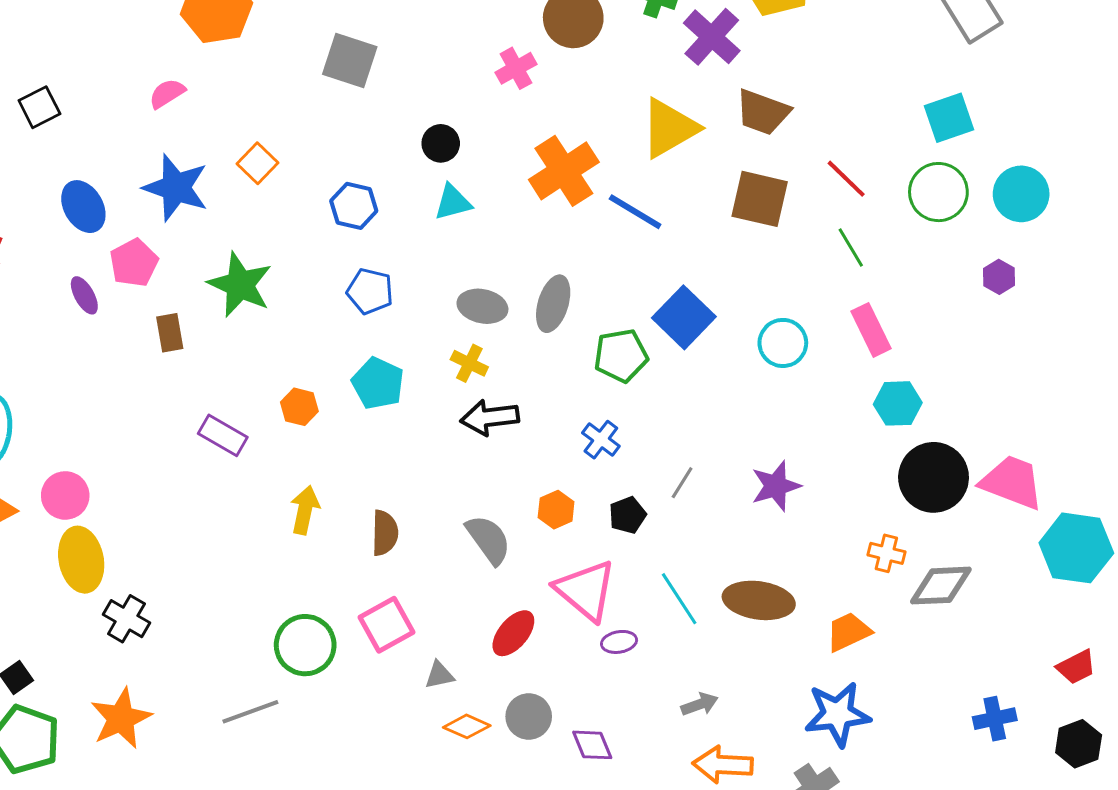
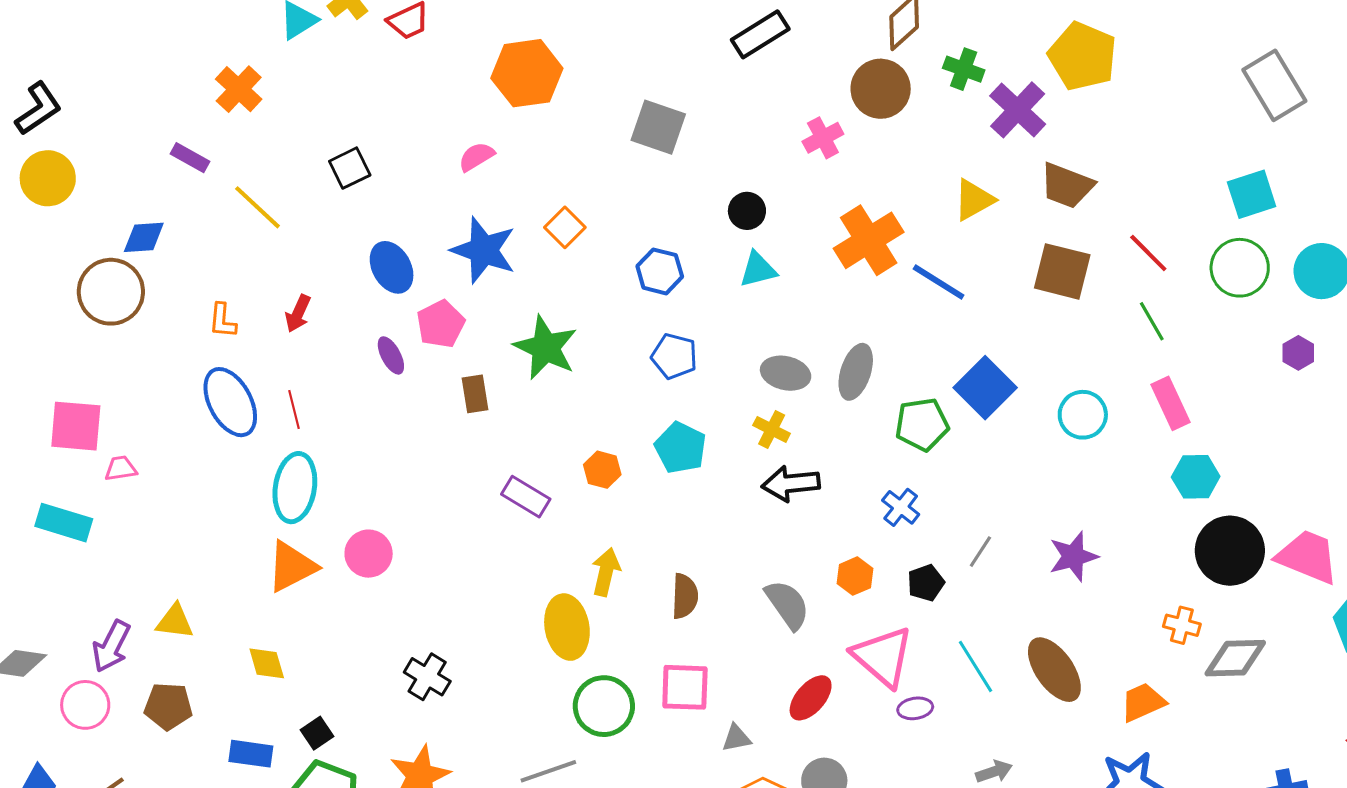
yellow triangle: (669, 128) -> (974, 200), size x0.7
yellow ellipse: (81, 560) -> (567, 627), moved
brown ellipse: (759, 600) -> (1054, 670), turned 46
pink square: (387, 625) -> (685, 687), turned 30

